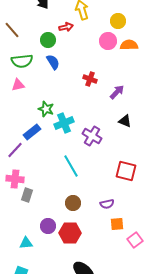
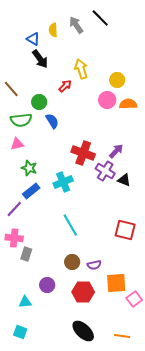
red arrow: (66, 27) -> (65, 86), turned -32
green circle: (48, 40) -> (39, 102), moved
red cross: (90, 79) -> (83, 153), moved, size x1.6
green star: (46, 109) -> (29, 168), moved
purple cross: (92, 136) -> (105, 171), moved
purple semicircle: (107, 204) -> (94, 265), moved
orange square: (117, 224) -> (116, 283), size x1.5
red hexagon: (70, 233) -> (83, 292), moved

